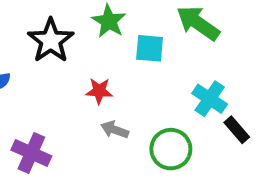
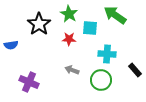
red star: (99, 91) -> (69, 39), moved
cyan cross: (210, 99) -> (107, 54), moved, turned -30

